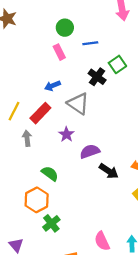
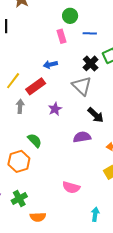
gray triangle: (78, 104) -> (82, 86), moved
purple semicircle: (90, 151) -> (82, 137), moved
black arrow: (109, 171) -> (96, 115), moved
green cross: (51, 223) -> (19, 199), moved
pink semicircle: (102, 241) -> (71, 187), moved, turned -60

